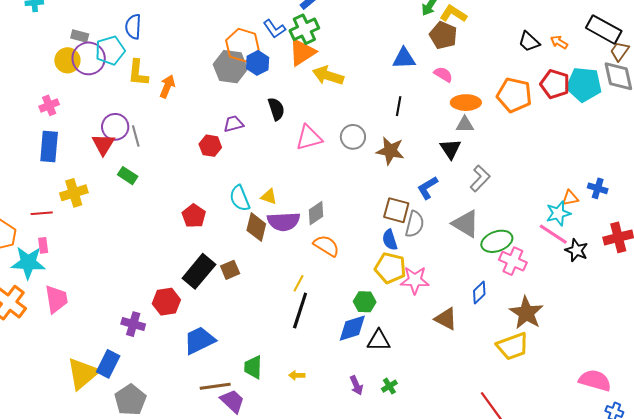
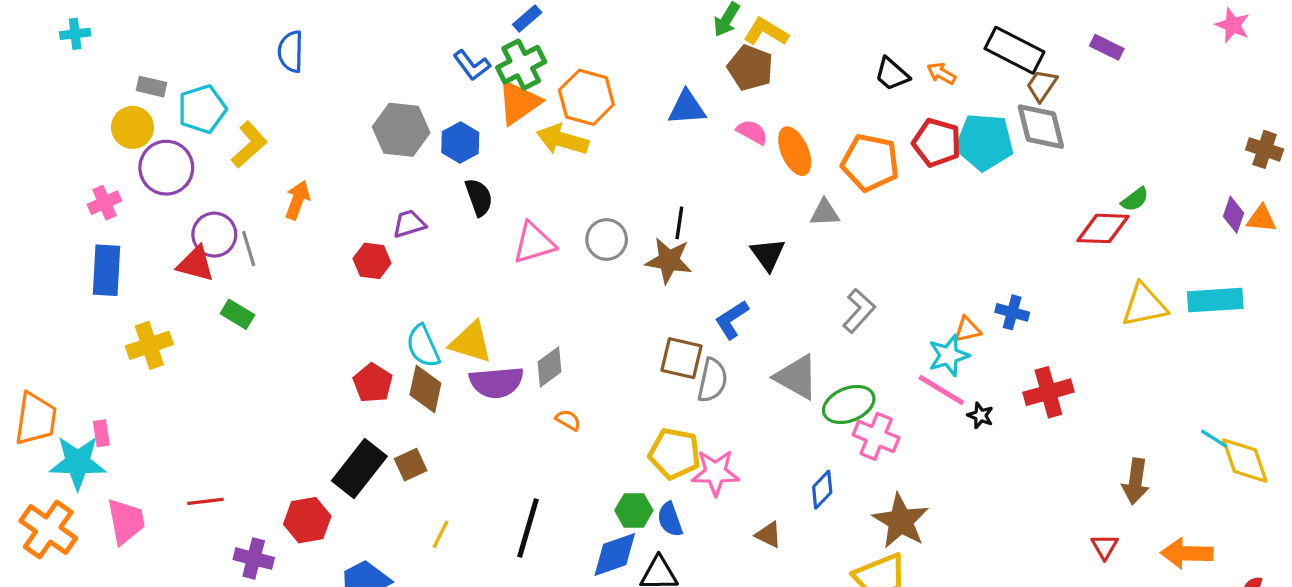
blue semicircle: (133, 27) -> (291, 52), moved
orange hexagon: (242, 45) -> (586, 97), moved
purple circle: (89, 58) -> (166, 168), moved
blue hexagon: (258, 63) -> (460, 142), moved
yellow L-shape: (138, 73) -> (249, 145), turned -136
orange arrow: (167, 86) -> (297, 200), moved
orange ellipse: (466, 103) -> (795, 151), moved, turned 68
black line: (399, 106) -> (679, 223), moved
gray triangle: (465, 125) -> (825, 213), moved
red triangle: (103, 144) -> (196, 264), turned -45
gray L-shape: (480, 178) -> (859, 311), moved
yellow triangle: (269, 197) -> (471, 342), size x1.6
red line: (42, 213) -> (205, 501), moved
red pentagon: (194, 216) -> (373, 383), moved
brown diamond: (256, 227) -> (425, 389), moved
blue semicircle: (390, 240) -> (670, 519), moved
orange semicircle: (326, 246) -> (568, 420), size x0.6
black star: (577, 250) -> (980, 415), size x0.7
yellow line: (298, 283) -> (440, 534), moved
brown triangle: (446, 319) -> (769, 535), size x0.7

